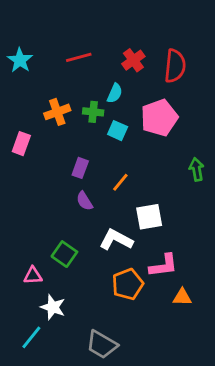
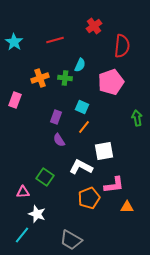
red cross: (133, 60) -> (94, 26), moved
cyan square: (118, 131) -> (82, 107), moved

